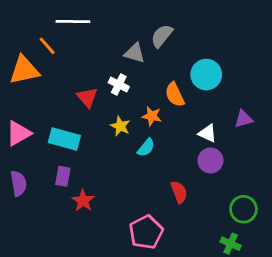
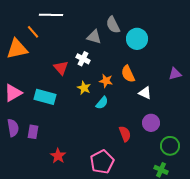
gray semicircle: (162, 36) -> (113, 25), turned -66
cyan circle: (206, 75) -> (137, 39), moved
orange semicircle: (175, 95) -> (128, 74), moved
purple triangle: (243, 119) -> (175, 74), moved
purple circle: (211, 160) -> (151, 123), moved
purple rectangle: (63, 176) -> (33, 132), moved
red star: (83, 201) -> (58, 156), moved

